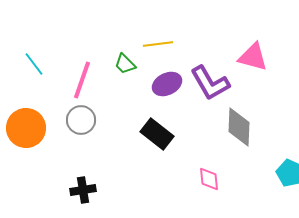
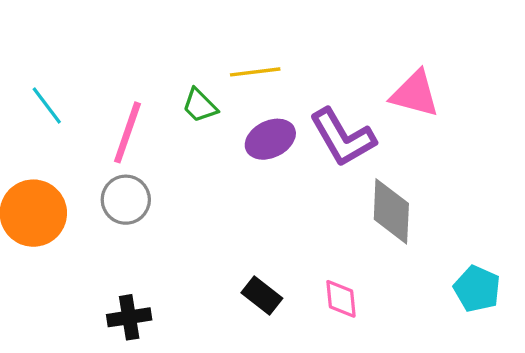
black rectangle: (157, 134) -> (262, 295), moved, size x0.7

